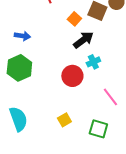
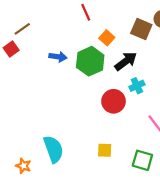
orange square: (74, 19) -> (107, 38), moved
green hexagon: (19, 68) -> (90, 61), moved
yellow square: (64, 120) -> (105, 150), turned 32

